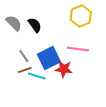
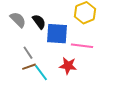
blue square: (49, 58) -> (57, 34), moved, turned 30
cyan line: (37, 76) -> (41, 73), turned 36

